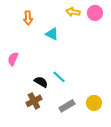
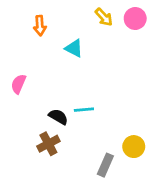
yellow arrow: (73, 12) -> (104, 17), turned -144
cyan line: (59, 77) -> (84, 110), turned -48
gray rectangle: (67, 106) -> (105, 165), moved, turned -35

